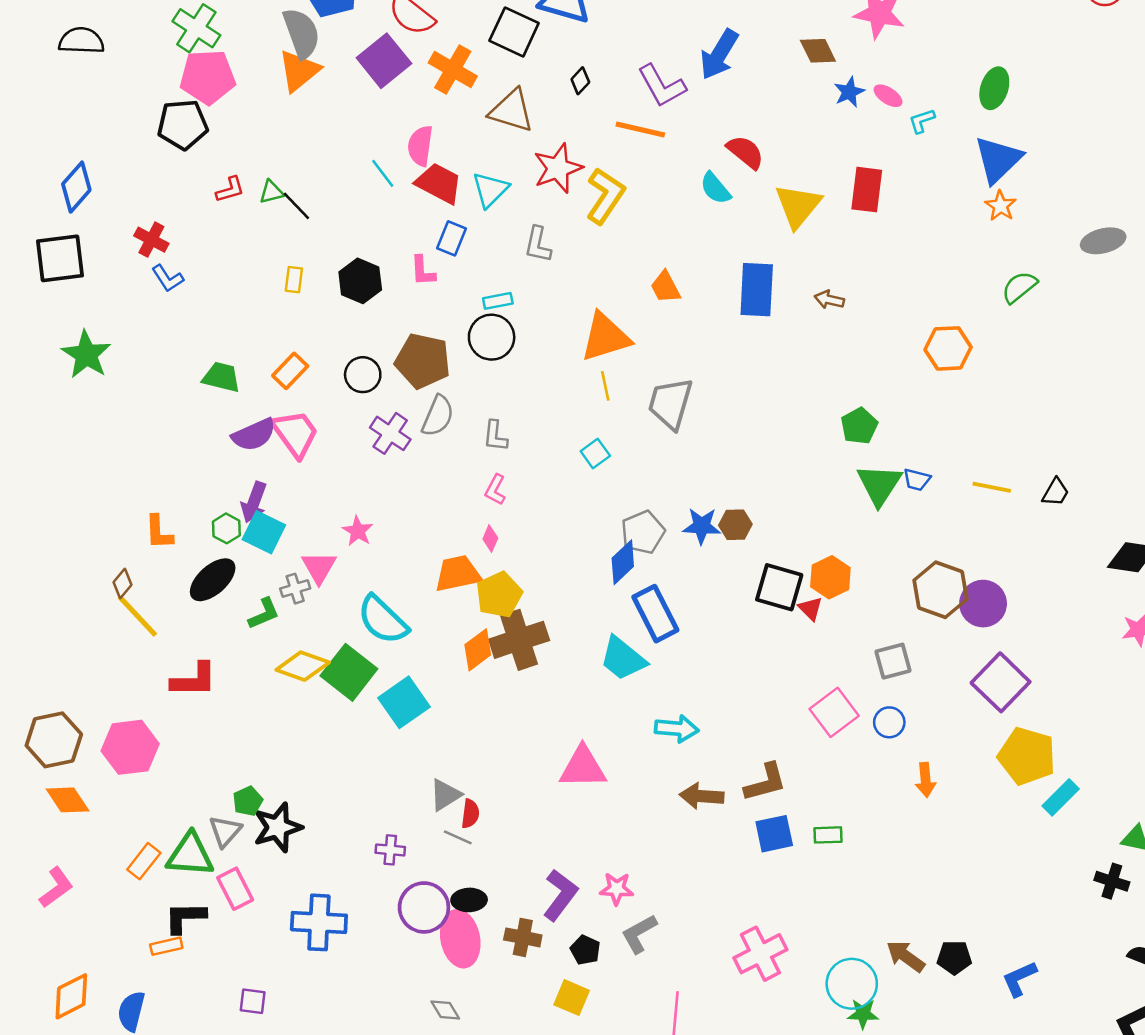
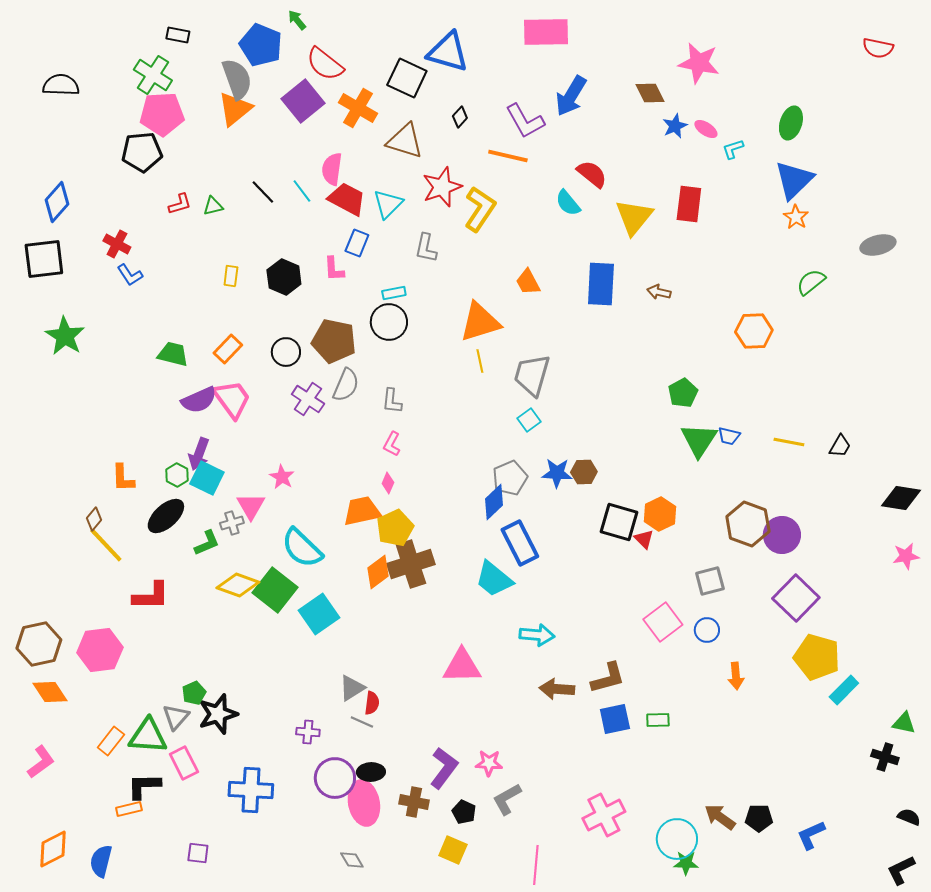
black line: (296, 206) -> (263, 192), moved
cyan square: (595, 453) -> (529, 420), moved

